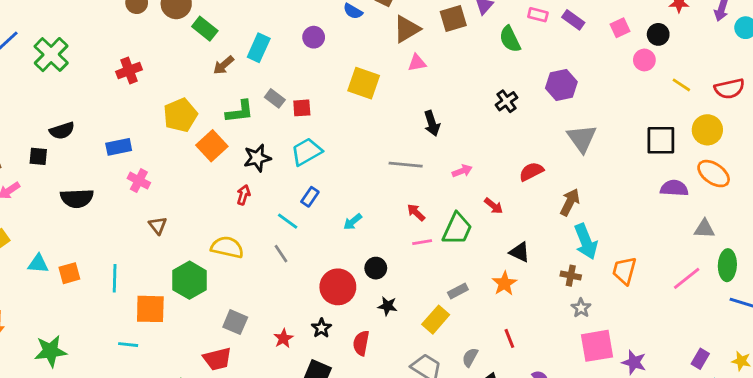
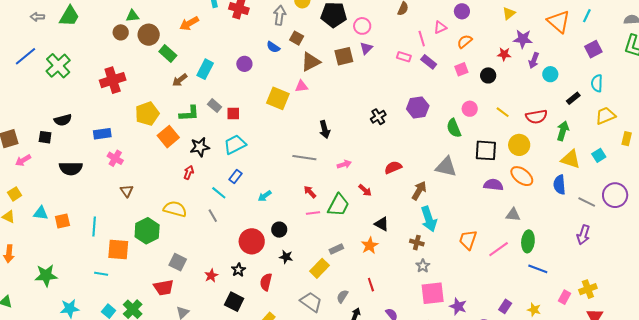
green semicircle: (510, 39) -> (454, 128), moved
pink circle: (644, 60) -> (470, 109), moved
pink triangle: (417, 63) -> (302, 86), moved
red cross: (129, 71) -> (113, 80), size x1.4
gray triangle: (582, 138) -> (446, 167), moved, turned -45
orange trapezoid: (624, 271) -> (468, 240), moved

